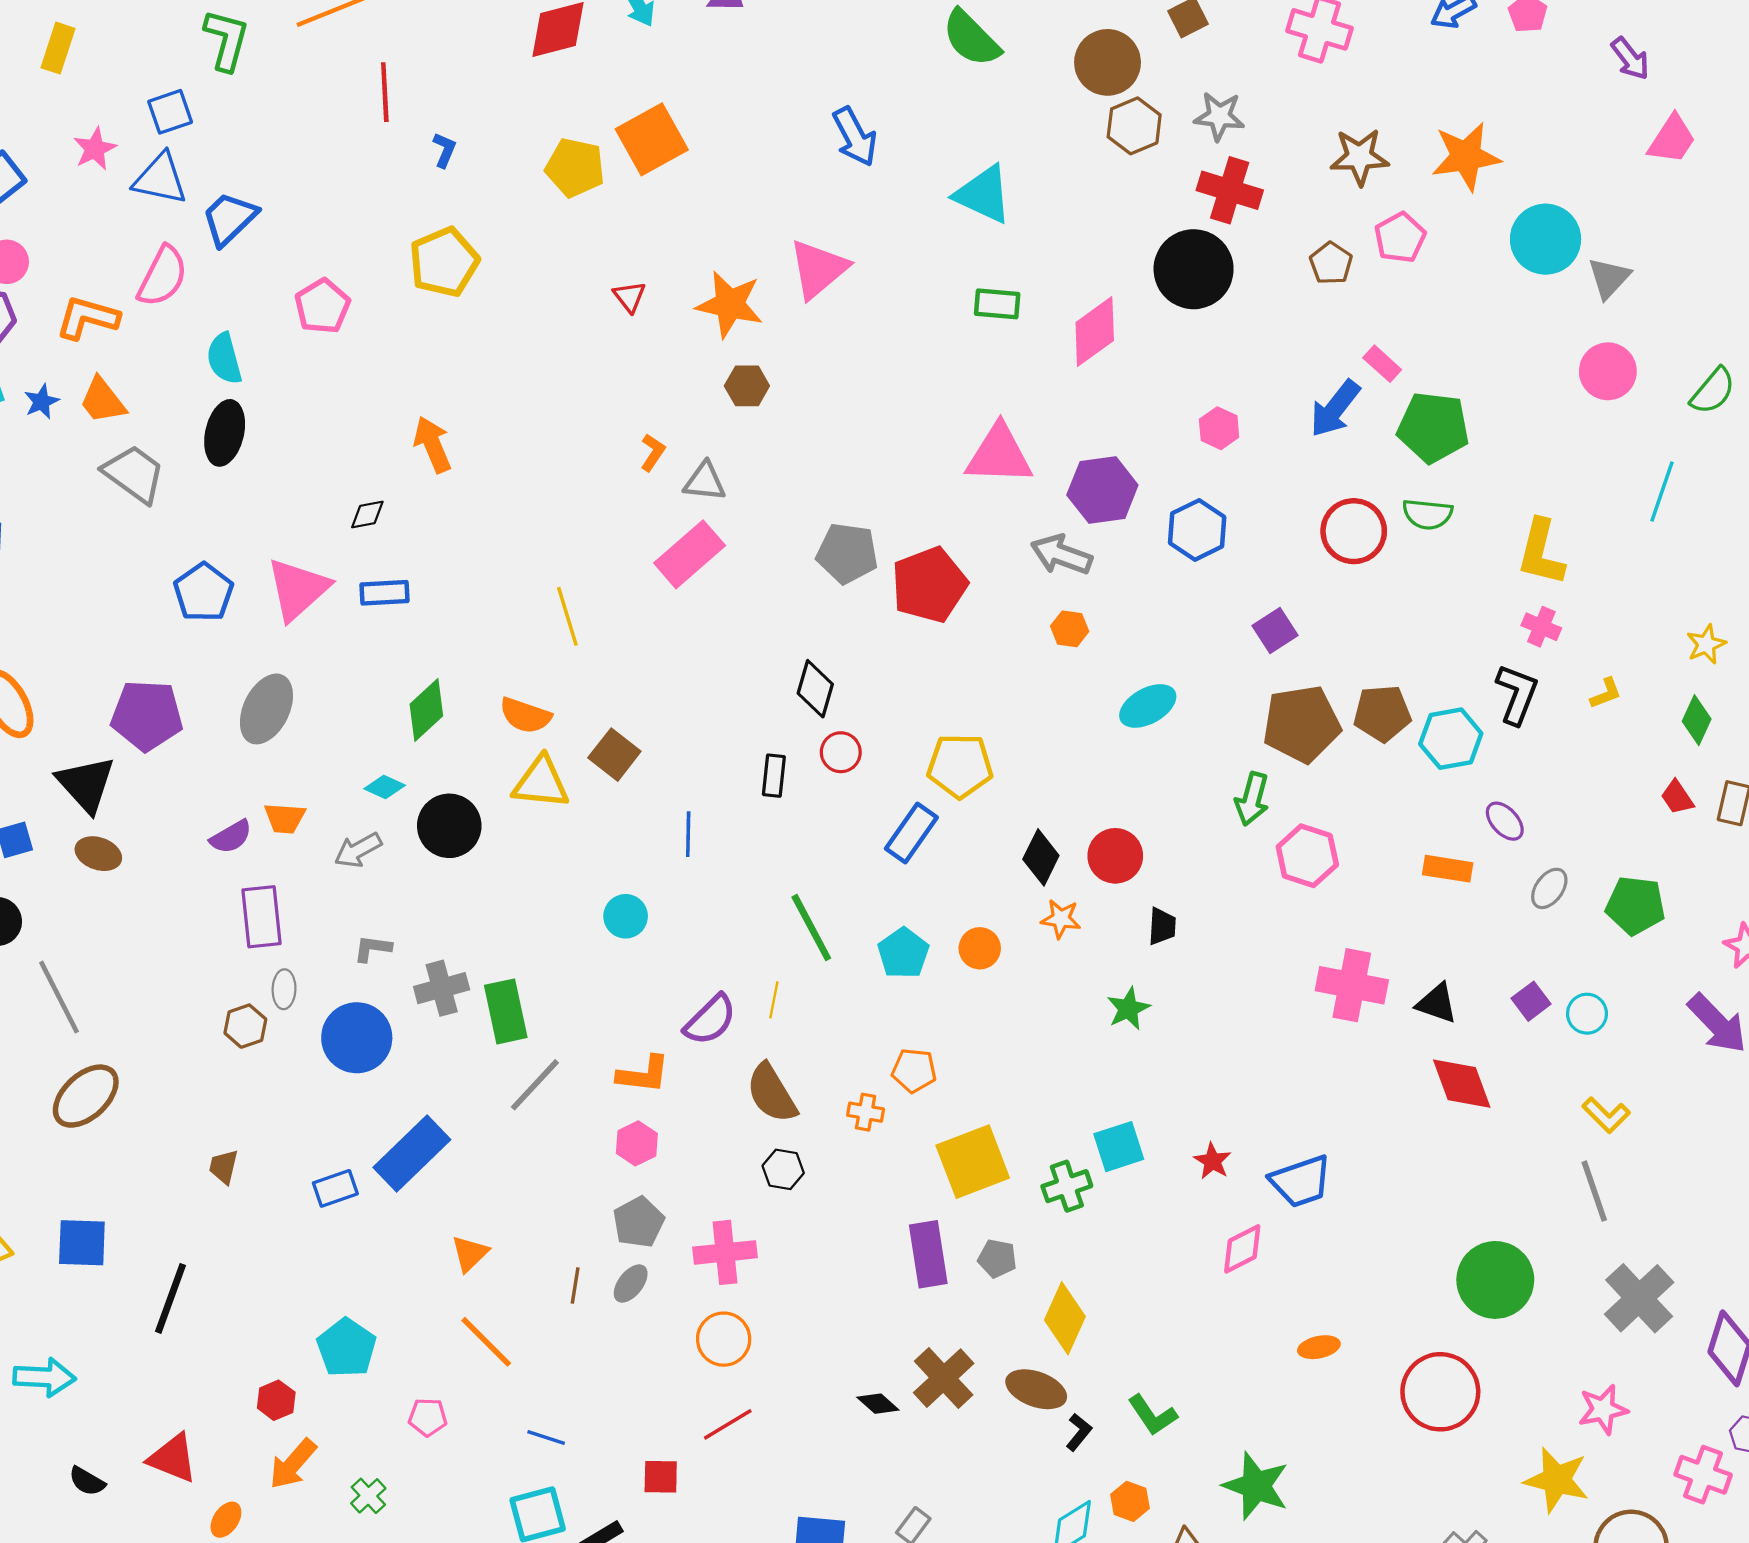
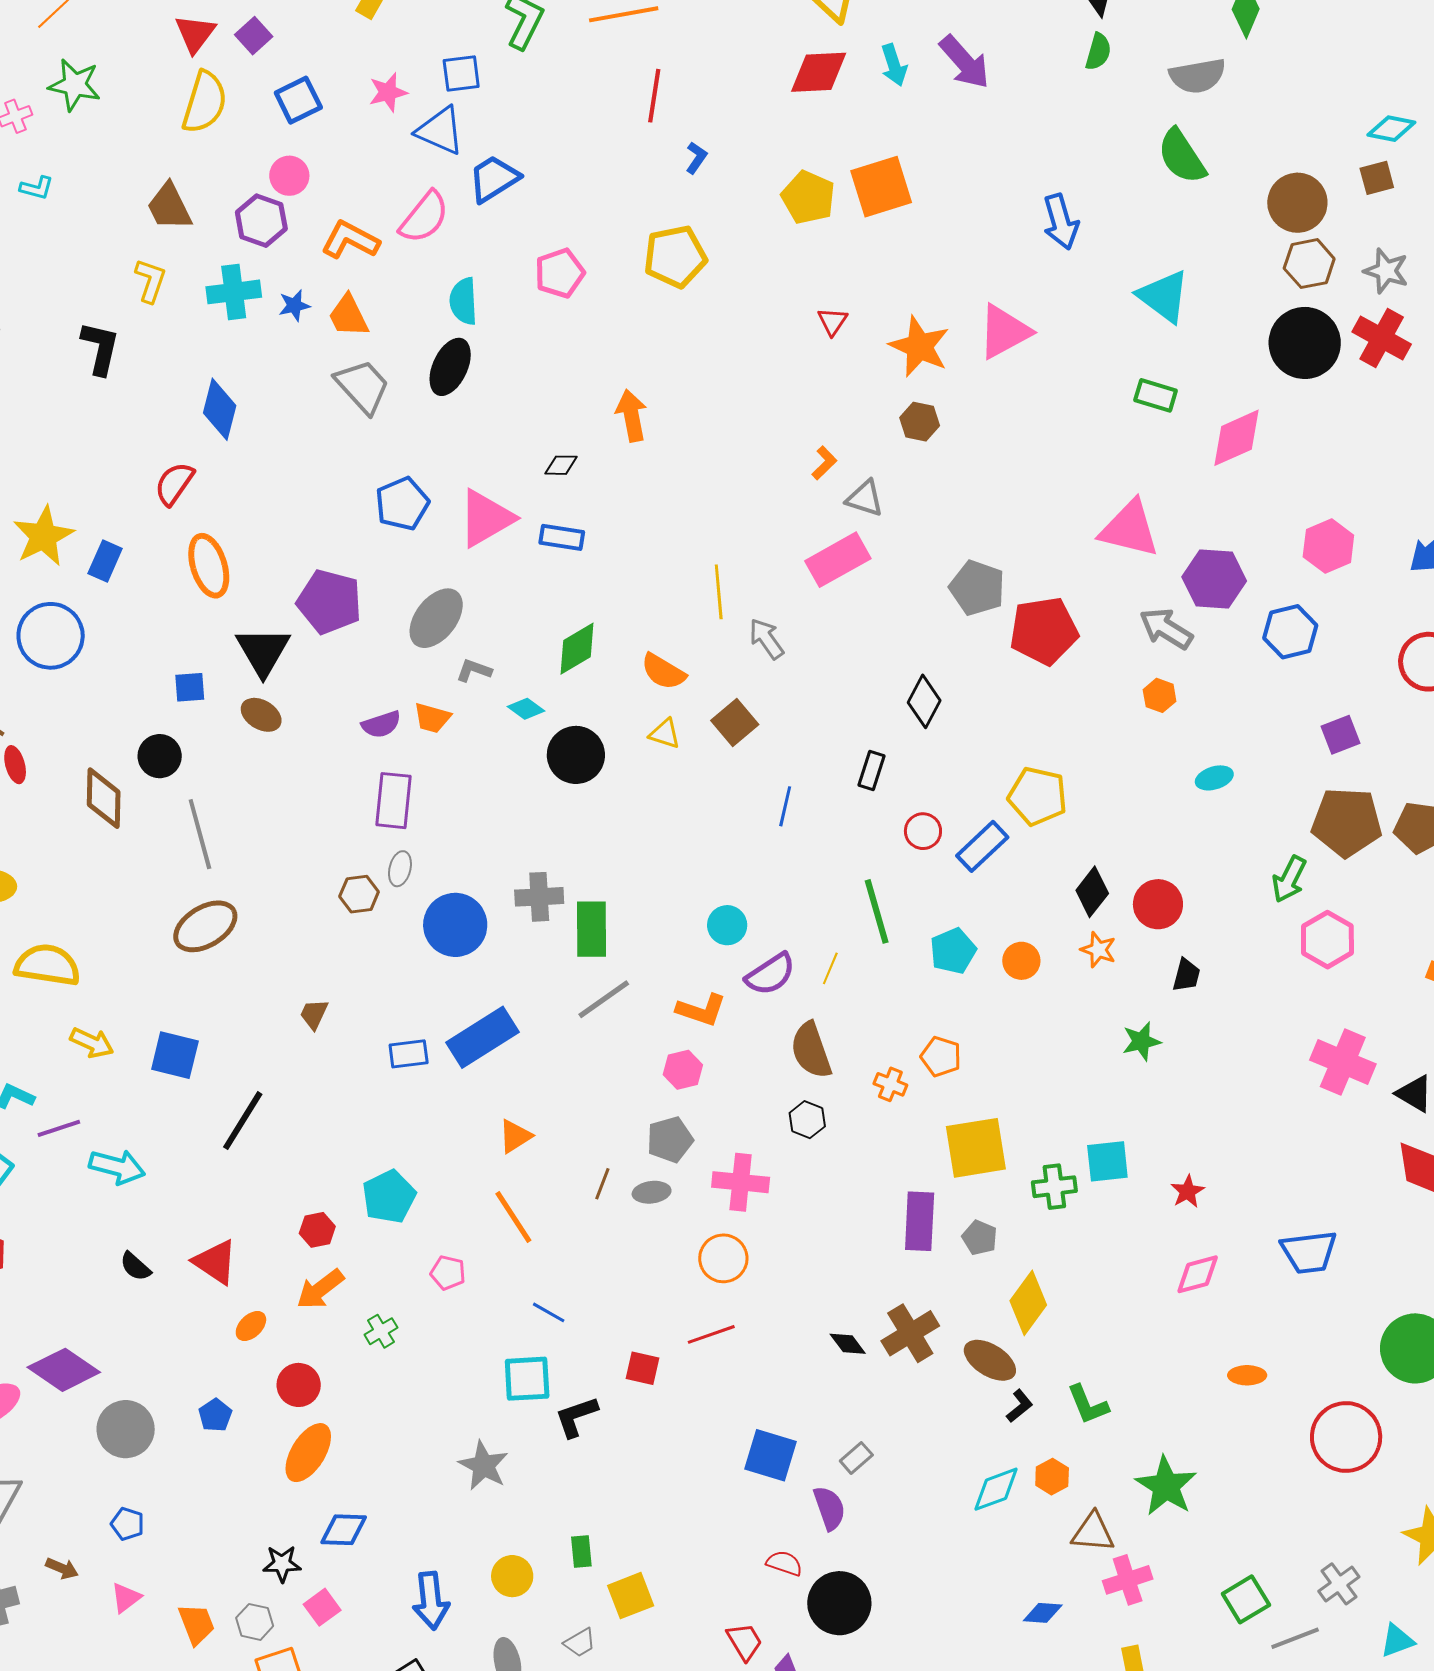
black circle: (1194, 269) -> (1305, 343), moved
pink hexagon: (1219, 428) -> (1328, 546), size x1.4
cyan ellipse: (1148, 706) -> (1214, 778), size x0.7
red circle: (841, 752) -> (923, 831), moved
yellow triangle: (541, 783) -> (665, 734), size x0.6
gray arrow: (358, 850) -> (766, 639), moved, turned 72
cyan circle: (626, 916) -> (727, 925), moved
gray L-shape: (373, 948) -> (474, 670), moved
blue trapezoid: (1301, 1181) -> (1309, 1252), moved
gray ellipse: (631, 1284) -> (652, 1192), turned 33

